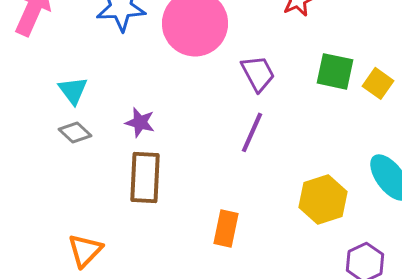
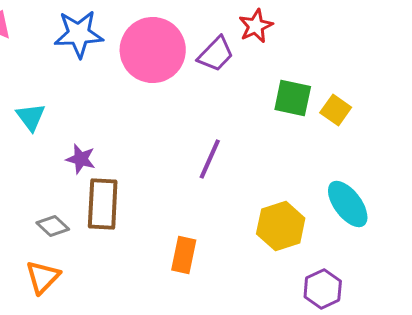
purple trapezoid: (258, 73) -> (216, 54), moved, turned 72
purple star: (140, 122) -> (81, 159), moved
gray diamond: (75, 132) -> (53, 226), moved

